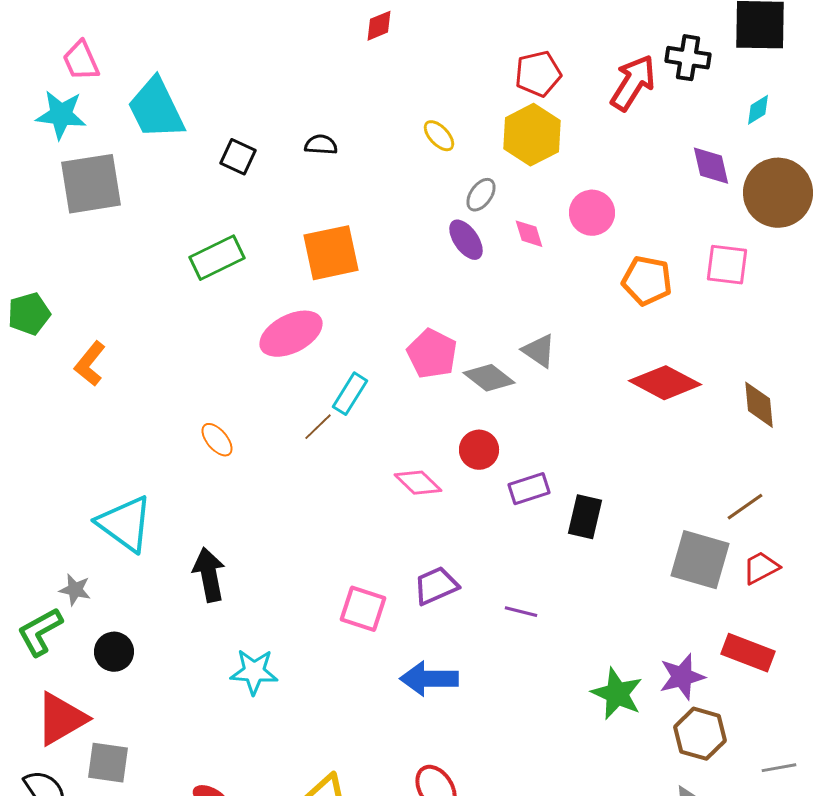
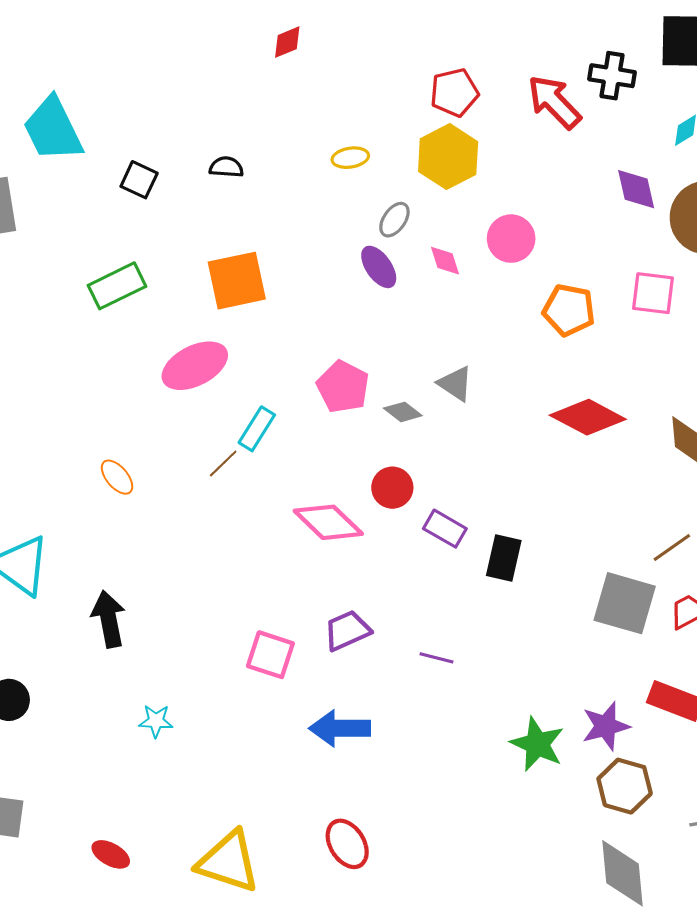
red arrow: (633, 83) -> (554, 102), turned -76
yellow ellipse: (439, 136) -> (350, 158), turned -56
gray diamond: (489, 378) -> (403, 412), size x0.7
pink diamond: (418, 483) -> (328, 522), size x1.4
purple rectangle: (529, 489) -> (445, 529), turned 48
cyan star: (254, 672) -> (156, 721), size x0.7

